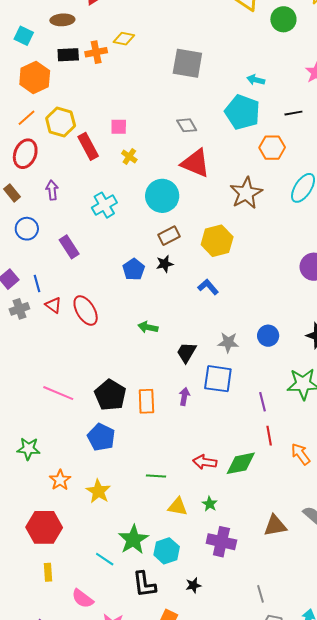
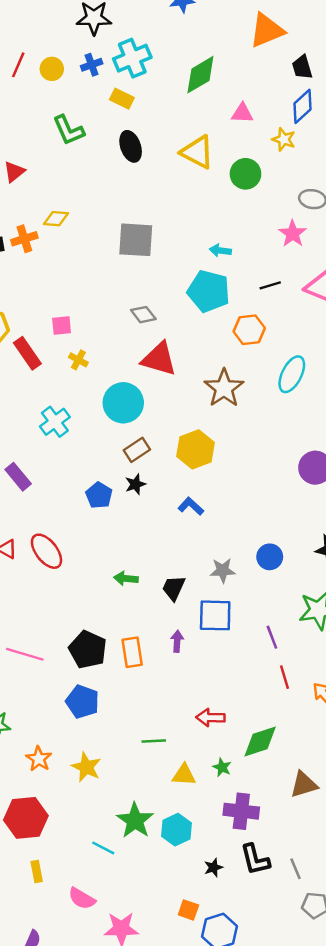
green arrow: (148, 327) -> (126, 578), moved
green diamond: (241, 463) -> (260, 741), moved
black L-shape: (144, 584) -> (255, 859), moved

